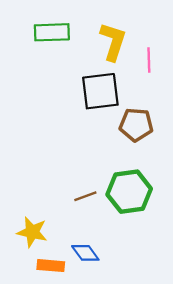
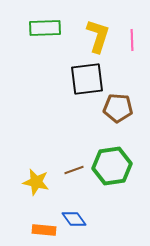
pink line: (149, 60) -> (132, 40), moved
yellow star: (32, 232) -> (36, 182), moved

